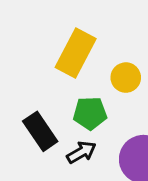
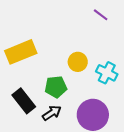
yellow rectangle: (76, 53) -> (21, 52), moved, turned 44

